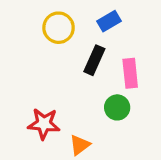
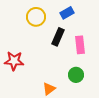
green circle: (117, 107) -> (76, 75), moved
red star: (44, 124) -> (14, 61), moved

